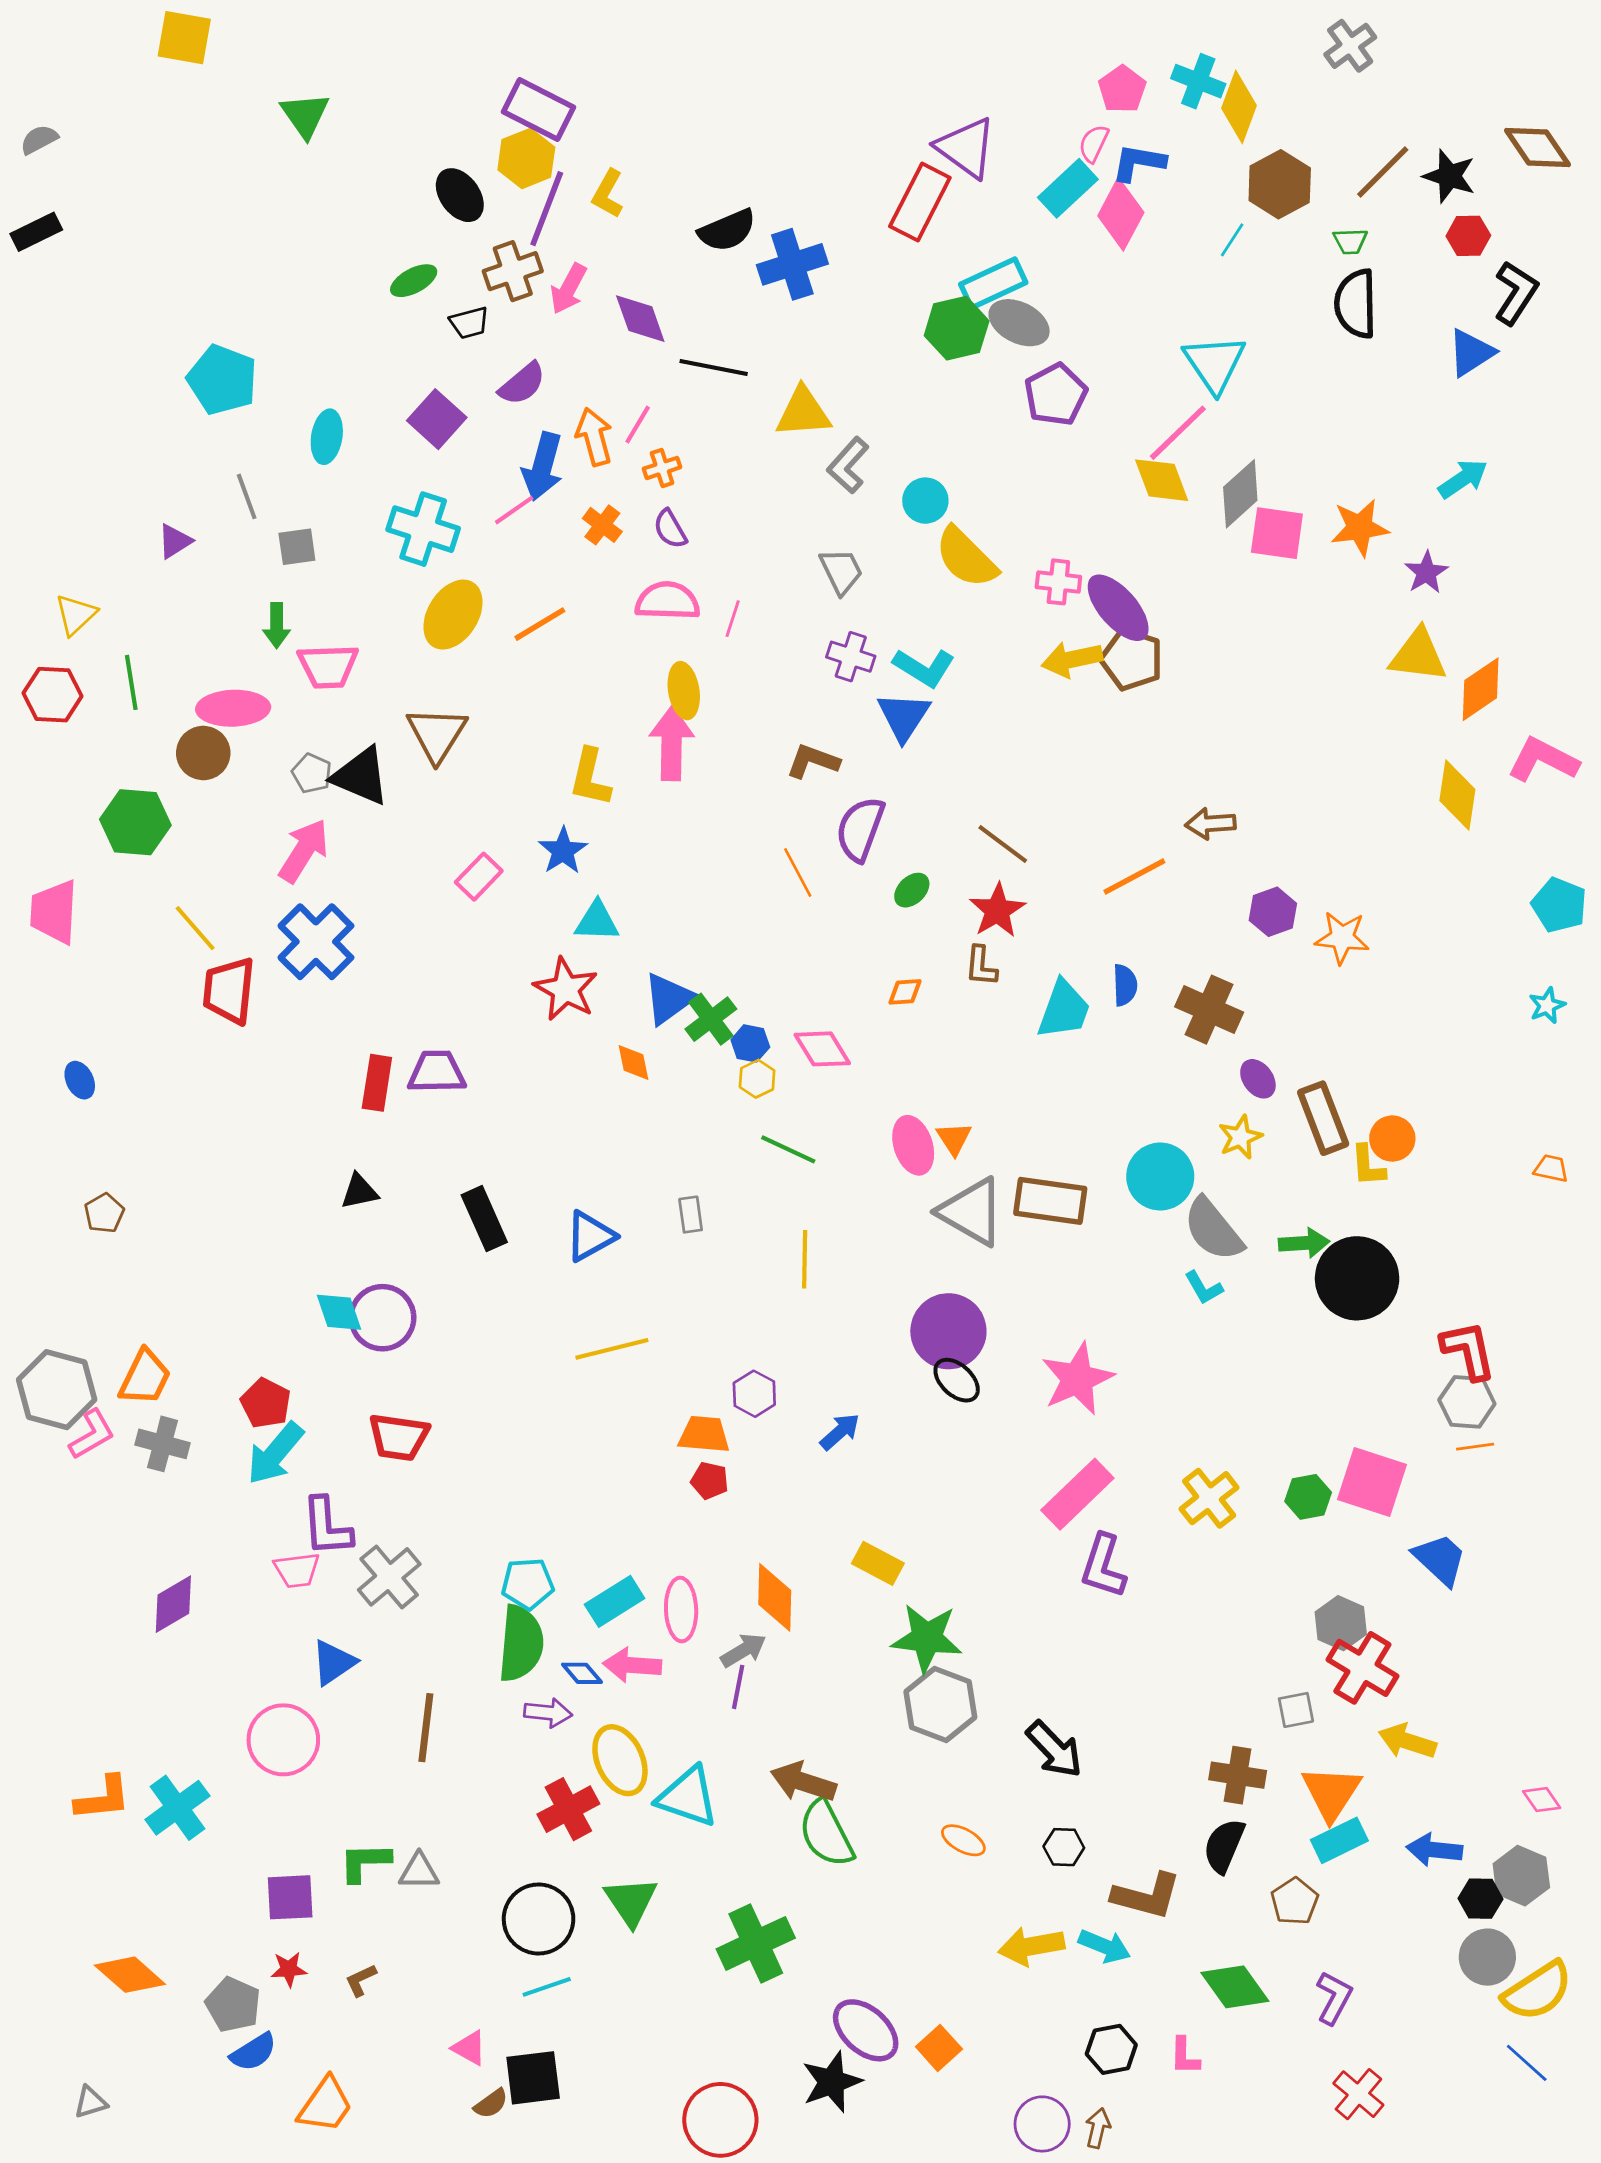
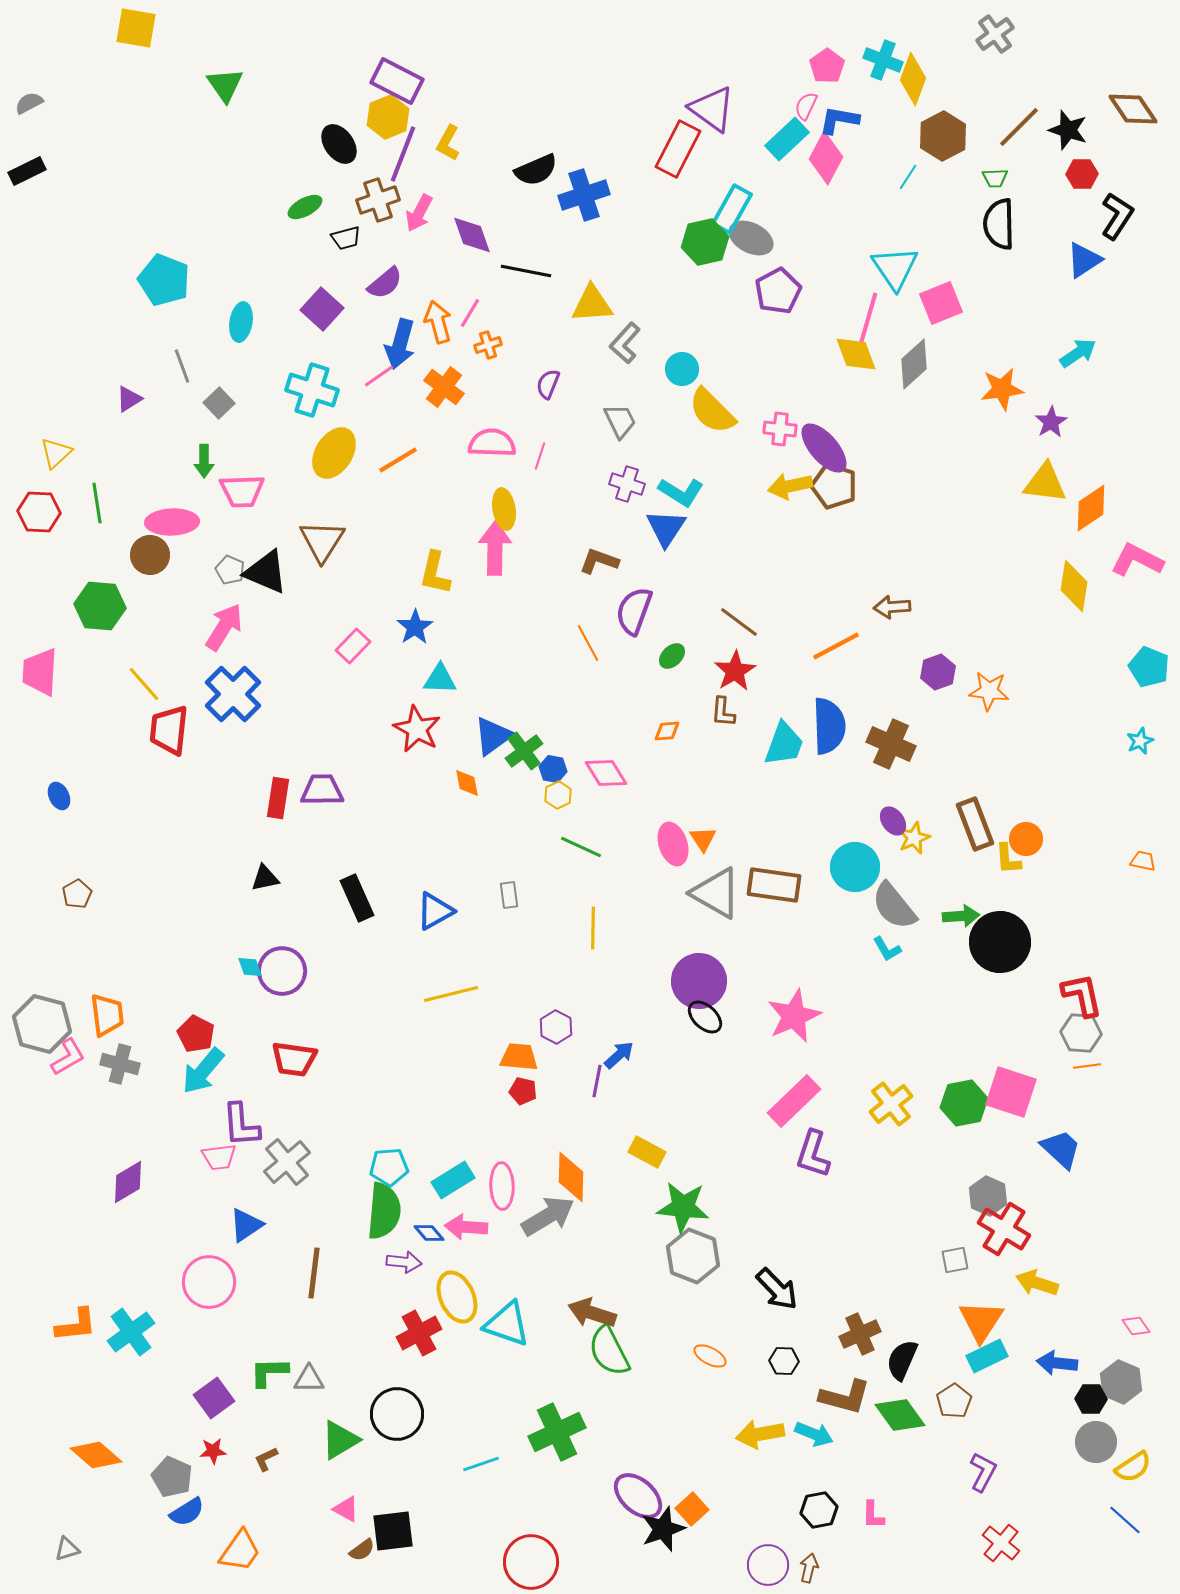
cyan rectangle: (993, 283) -> (732, 209), turned -36
pink line: (1178, 433) -> (868, 319), turned -30
orange cross: (602, 525) -> (444, 387), size x1.4
purple semicircle: (670, 529) -> (548, 384), moved, turned 52
pink square: (1277, 533) -> (941, 303), moved, turned -30
gray square: (297, 547) -> (219, 403), turned -36
blue semicircle: (1125, 985) -> (829, 726), size x1.8
purple ellipse: (1258, 1079) -> (893, 821), moved
cyan diamond: (339, 1312) -> (250, 967), size x0.7
orange trapezoid: (145, 1377) -> (107, 1015), turned -33
green hexagon: (1308, 1497) -> (964, 1103), size x1.4
gray arrow: (743, 1650) -> (548, 1216), size x1.6
purple line: (738, 1687) -> (597, 1081), moved
brown cross: (1238, 1775) -> (860, 1334), moved, turned -33
purple square: (290, 1897) -> (214, 1398), turned -33
green triangle: (631, 1901) -> (340, 1440), moved, turned 33
cyan line: (547, 1987) -> (481, 1464), moved
green diamond: (1235, 1987) -> (900, 1415), moved
yellow semicircle: (1538, 1991) -> (1133, 1467), size x0.7
black star: (832, 2082) -> (663, 1529), moved

